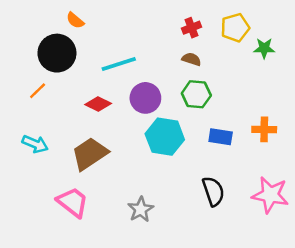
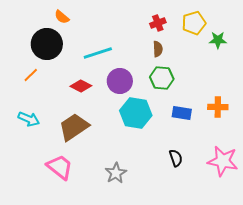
brown semicircle: (191, 59) -> (158, 49), turned 70
black semicircle: (213, 191) -> (176, 158), size x0.7

